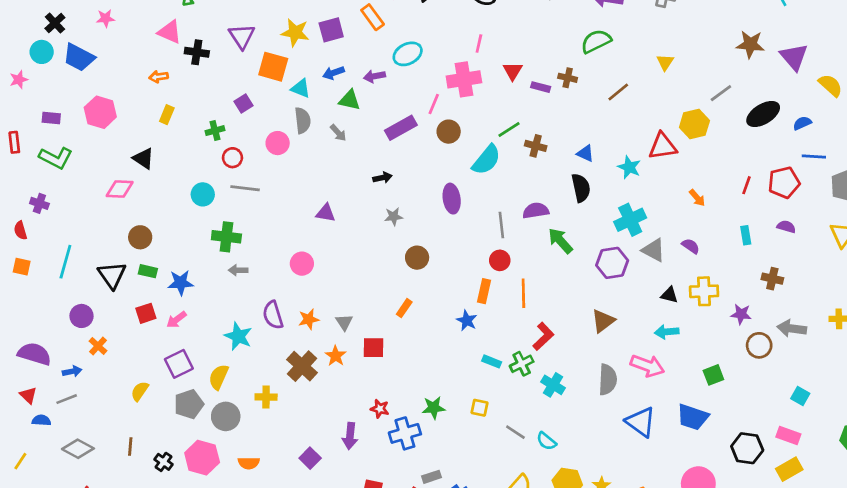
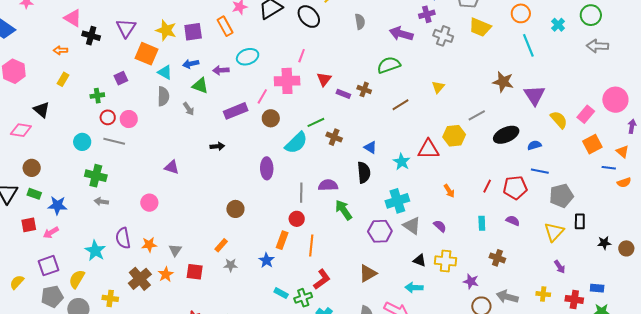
pink circle: (278, 143) -> (129, 119), moved
gray star: (394, 217) -> (231, 265), moved

